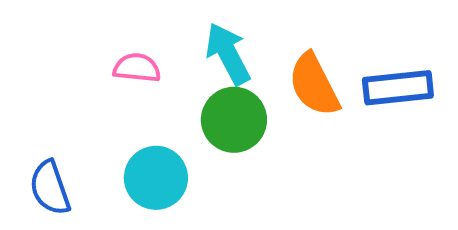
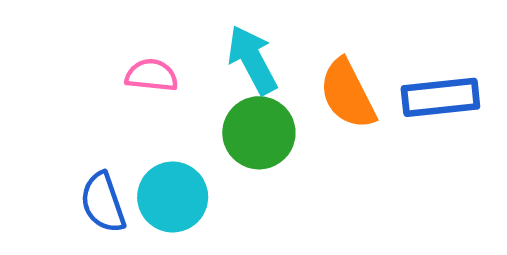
blue semicircle: (50, 188) -> (103, 203), moved

